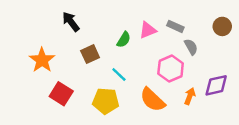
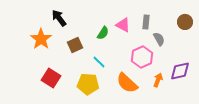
gray rectangle: (175, 26) -> (146, 22), turned 72
pink triangle: (148, 30) -> (123, 25), turned 49
orange star: (42, 60) -> (41, 39), moved

